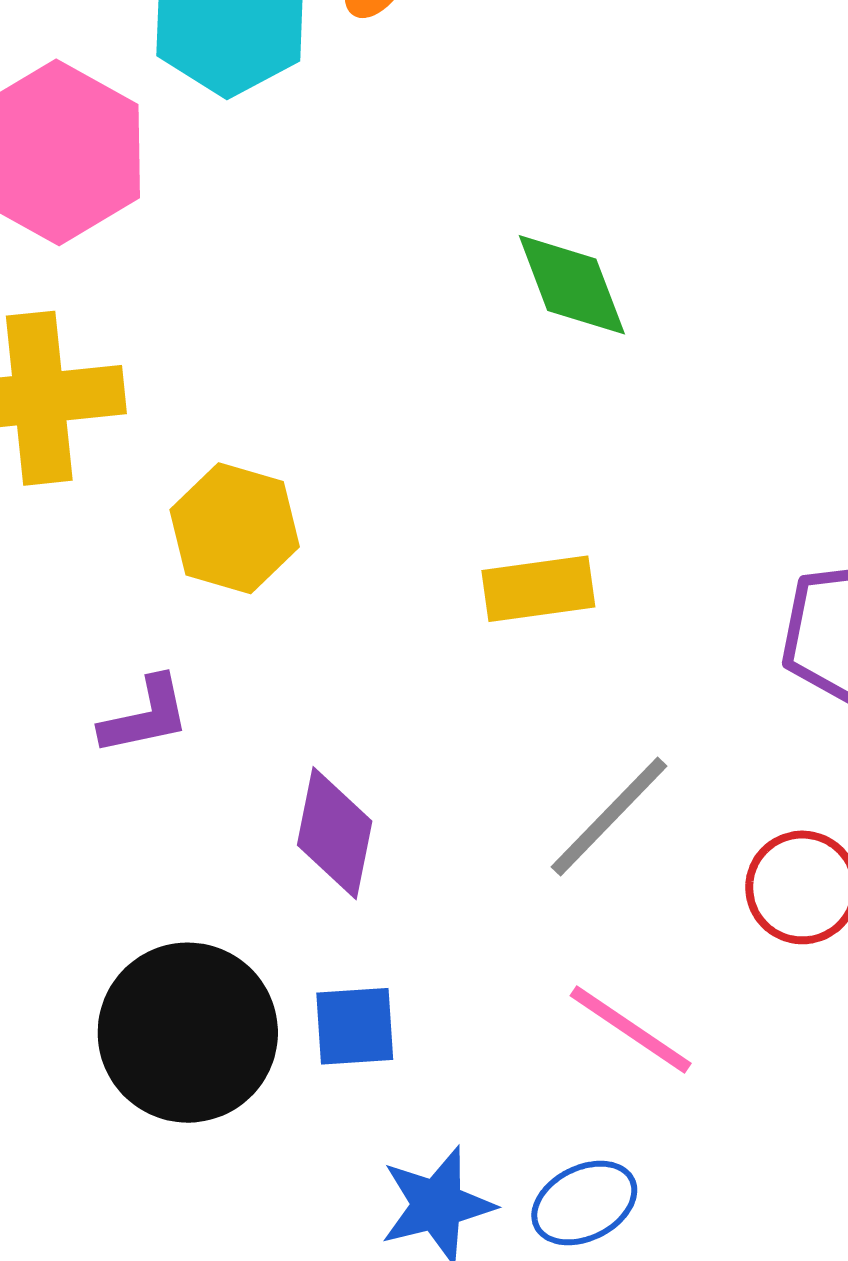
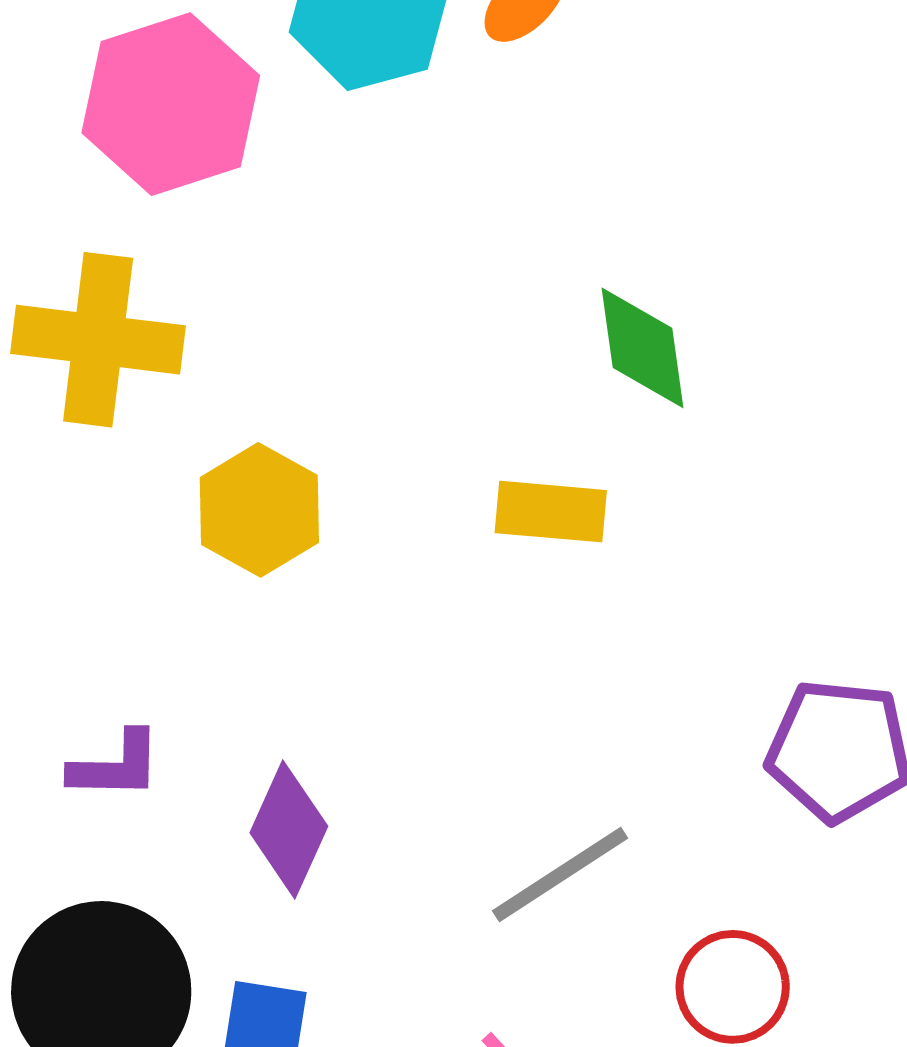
yellow rectangle: (538, 589) -> (551, 512), moved
purple L-shape: (145, 716) -> (116, 766), moved

